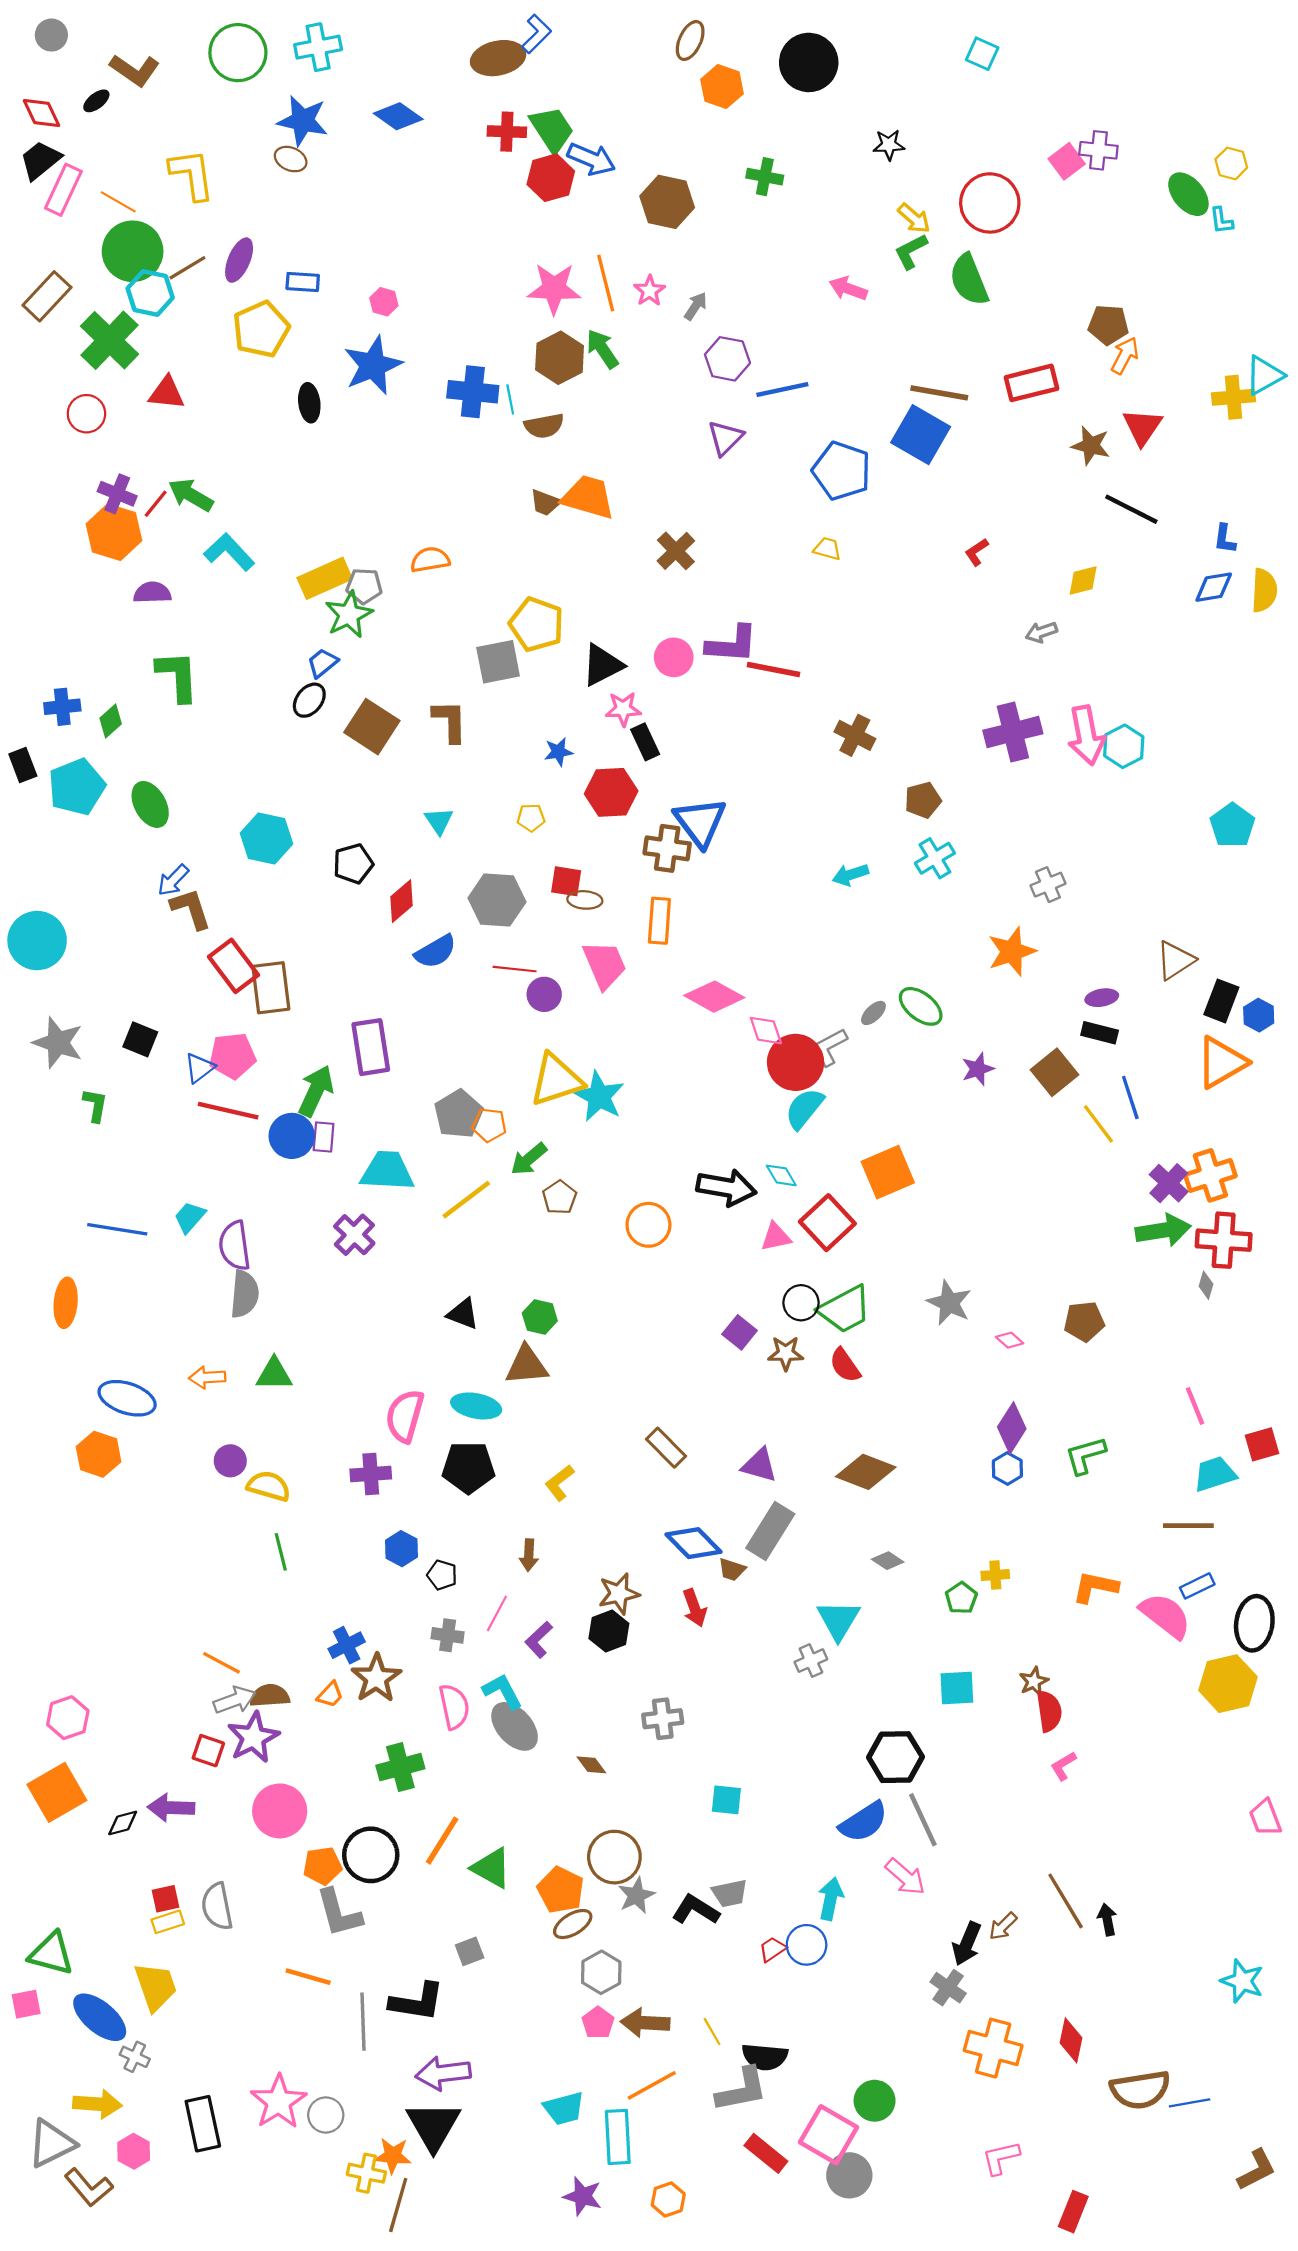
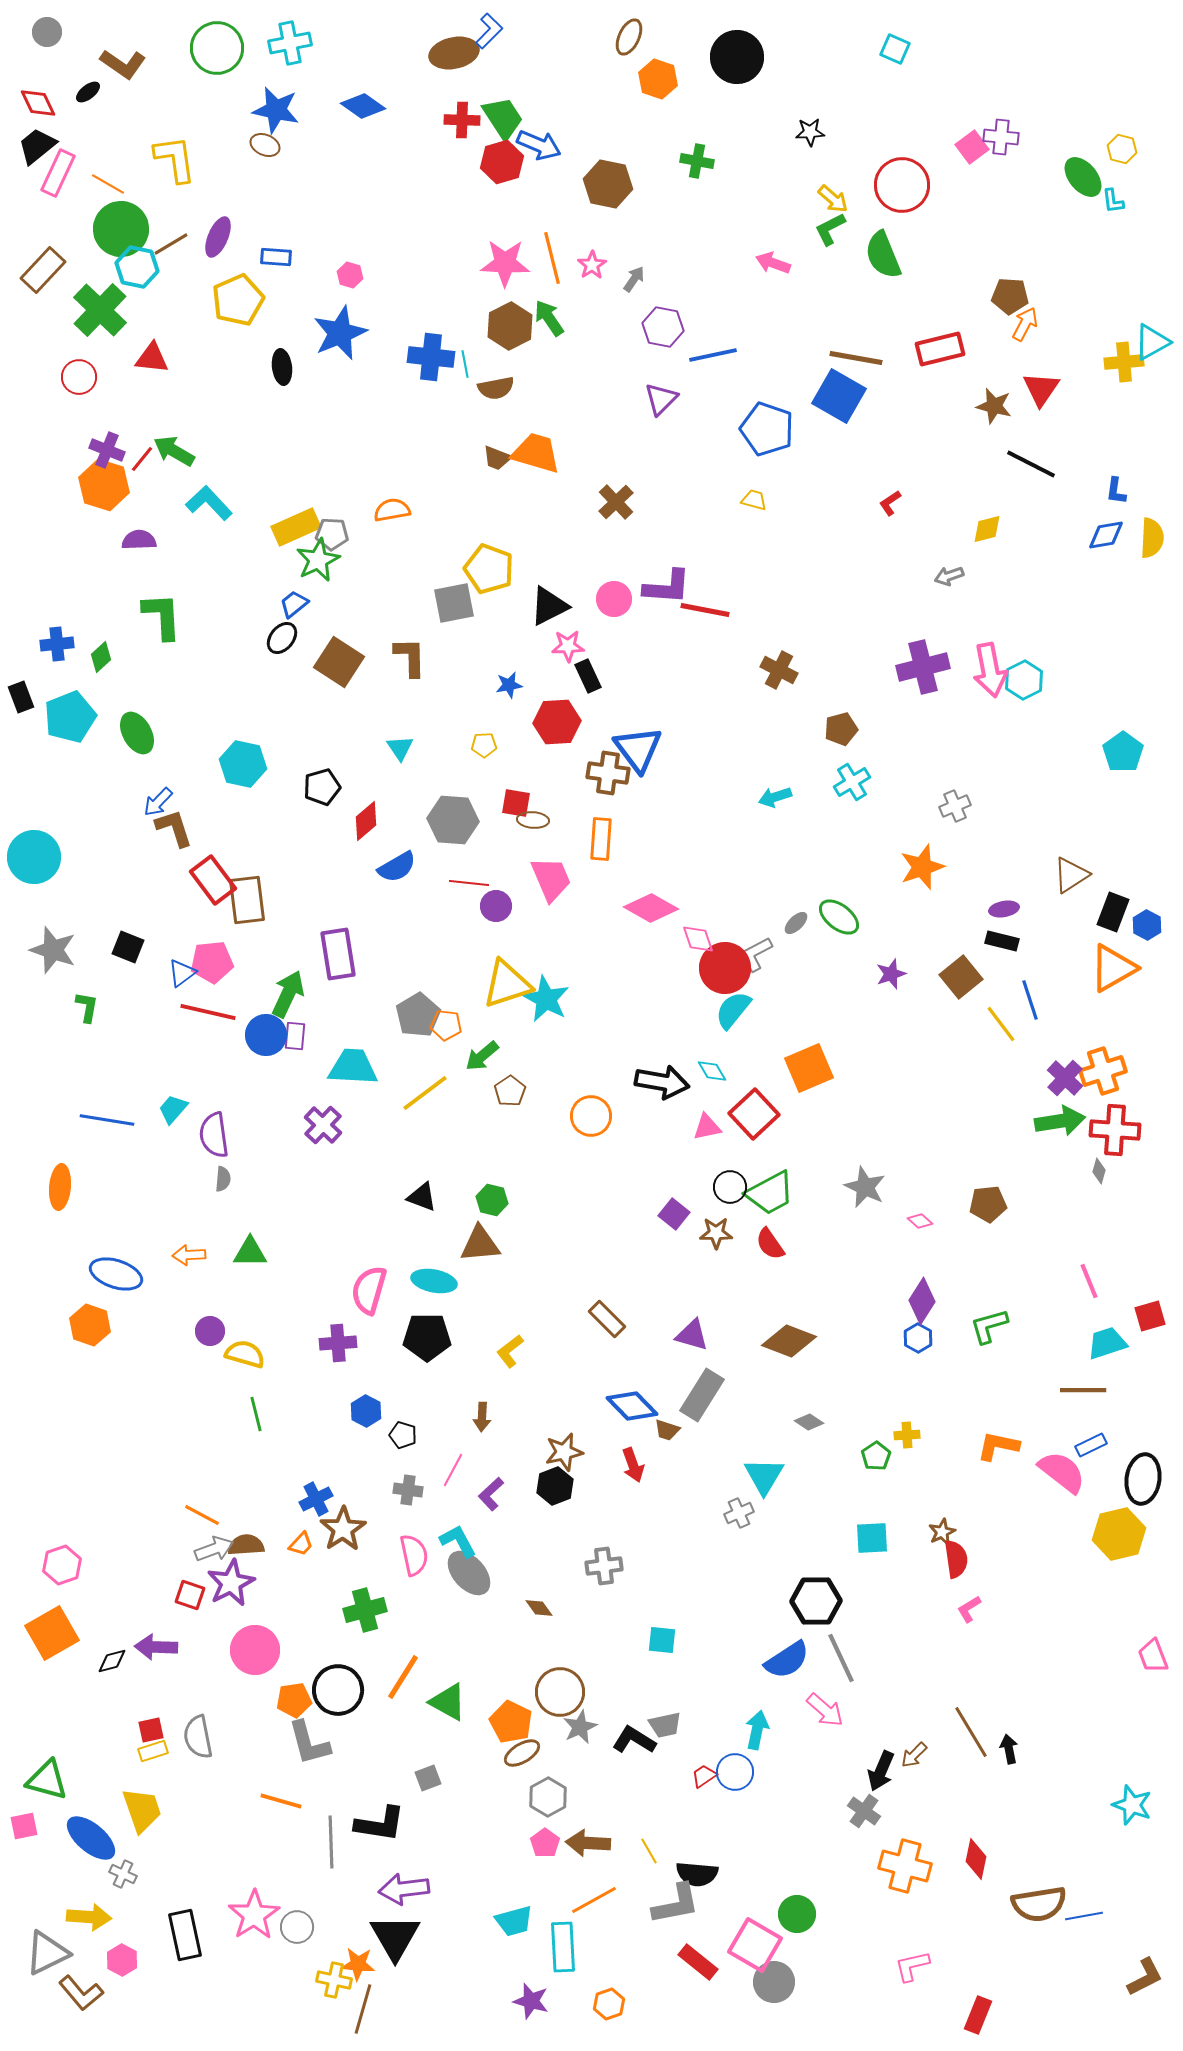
gray semicircle: (245, 1294) -> (223, 1179), size x0.6

